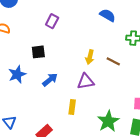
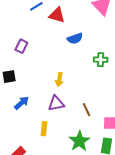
blue semicircle: (107, 15) -> (75, 39), turned 133
brown line: (113, 61) -> (86, 110), moved, turned 40

